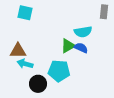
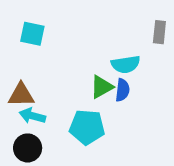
blue semicircle: (81, 48) -> (122, 90), turned 72
black circle: (38, 84) -> (28, 148), moved

